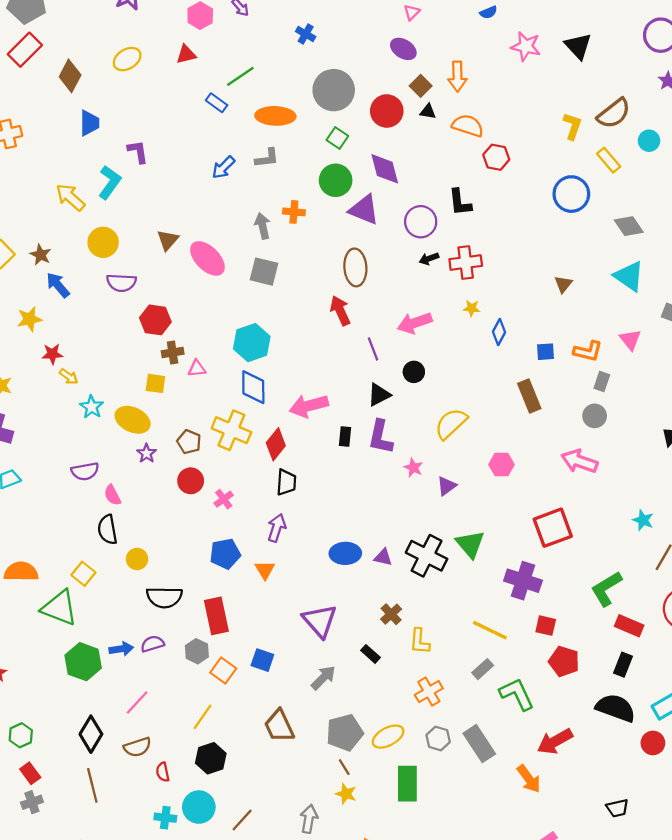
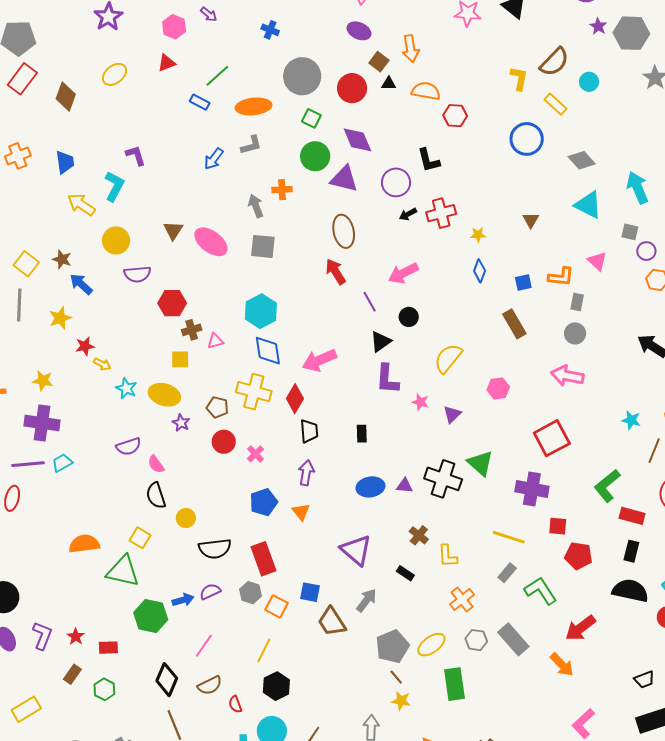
blue trapezoid: (89, 123) -> (65, 162), moved
yellow star: (472, 308) -> (478, 235), moved
black rectangle: (345, 436) -> (362, 434), moved
brown trapezoid: (279, 726) -> (332, 622), moved
red rectangle: (30, 773) -> (108, 648), moved, turned -48

